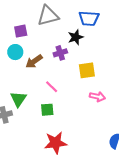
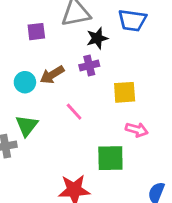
black star: (76, 37) -> (97, 38), moved
cyan circle: (15, 52) -> (25, 82), moved
green square: (47, 110) -> (110, 158), moved, size x1.5

